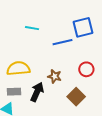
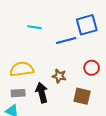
black arrow: (37, 92) -> (42, 93), turned -36
brown square: (76, 97) -> (82, 96), turned -30

